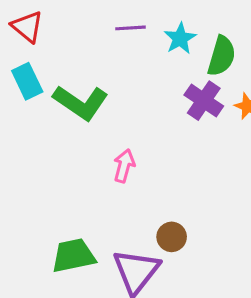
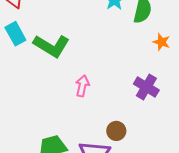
purple cross: (204, 101) -> (146, 87), moved

